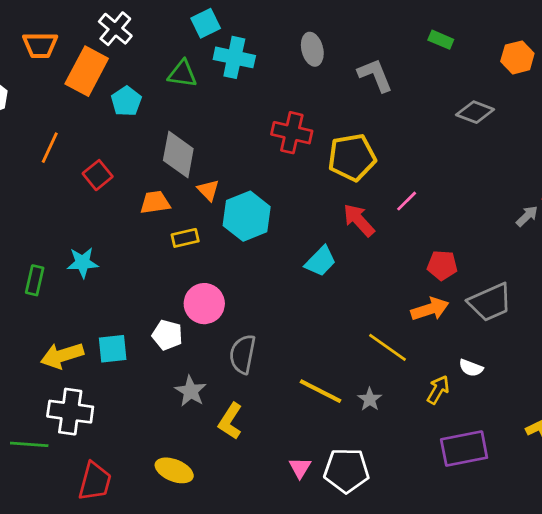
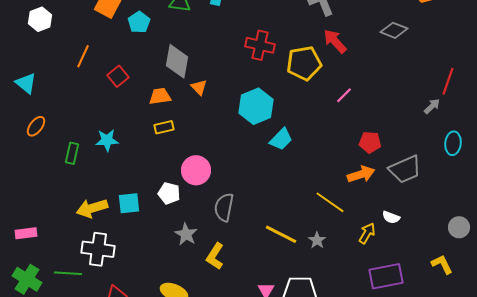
cyan hexagon: (247, 216) -> (256, 106), moved
red arrow: (359, 220) -> (335, 41), moved
yellow rectangle: (185, 238) -> (164, 127), moved

